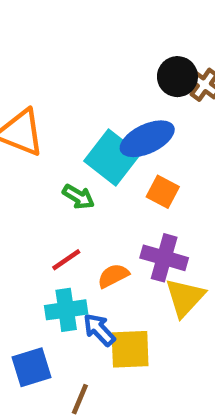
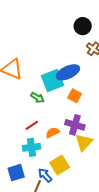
black circle: (177, 77) -> (83, 26), moved
cyan square: (112, 158) -> (52, 80), turned 30
blue arrow: (99, 330) -> (45, 175), moved
yellow square: (130, 349) -> (60, 165), turned -30

